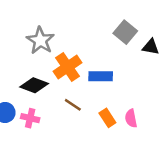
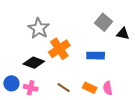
blue rectangle: (101, 76) -> (96, 56), moved
brown line: (73, 105) -> (64, 88), moved
orange rectangle: (107, 118) -> (90, 88), turned -32

